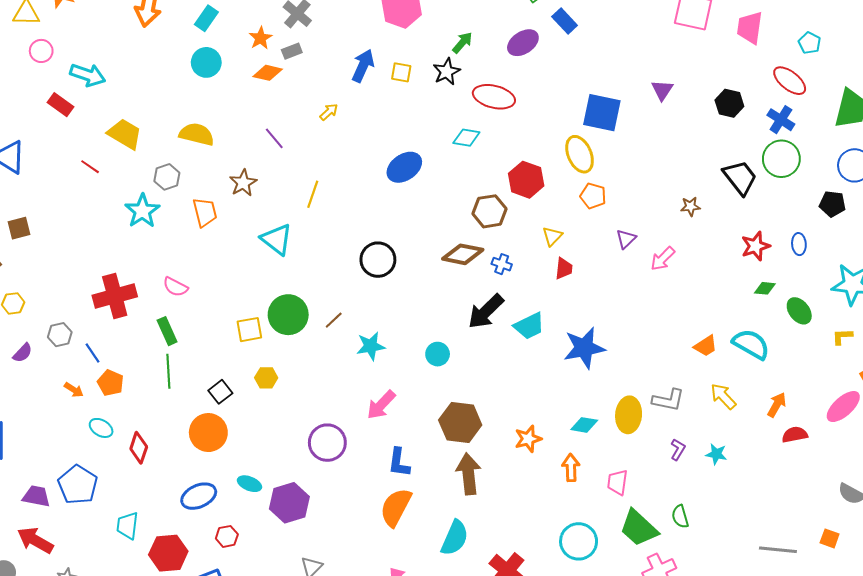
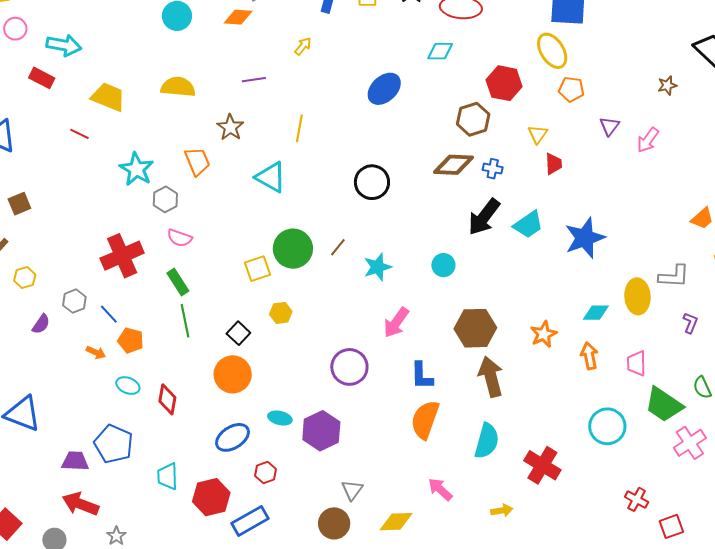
purple line: (274, 138) -> (254, 80), turned -50
gray hexagon: (167, 177) -> (165, 199), moved

